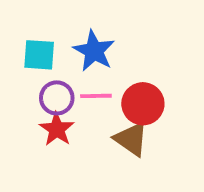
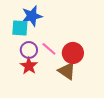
blue star: (94, 51) -> (32, 16), moved, turned 30
pink line: (96, 96) -> (49, 49), turned 42

